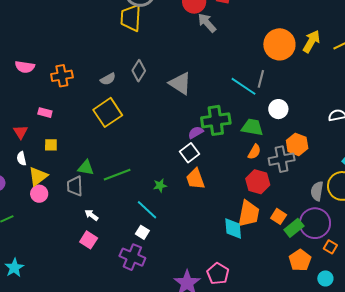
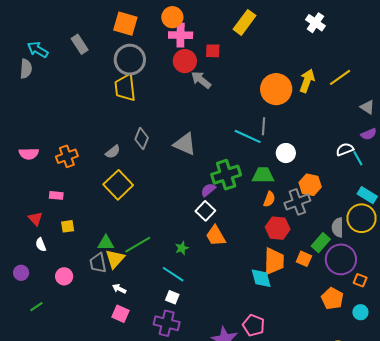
yellow triangle: (38, 176) -> (115, 259), moved
green rectangle: (294, 228) -> (321, 243), moved

